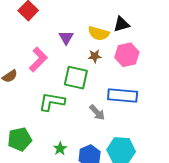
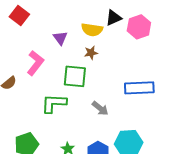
pink hexagon: (127, 55) -> (139, 27), moved
blue rectangle: (123, 96) -> (139, 88), moved

